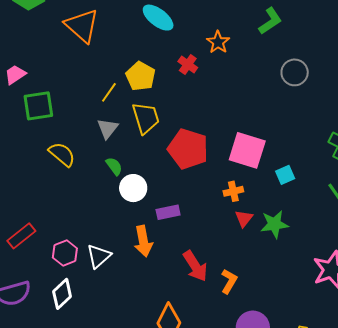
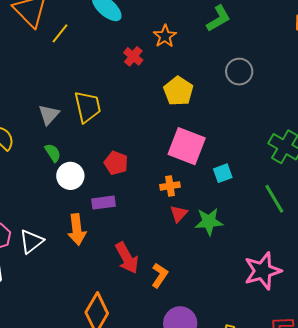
yellow pentagon: (141, 76) -> (178, 91), moved
yellow line: (109, 92) -> (60, 33), moved
red pentagon: (188, 149) -> (116, 163), moved, size x0.6

